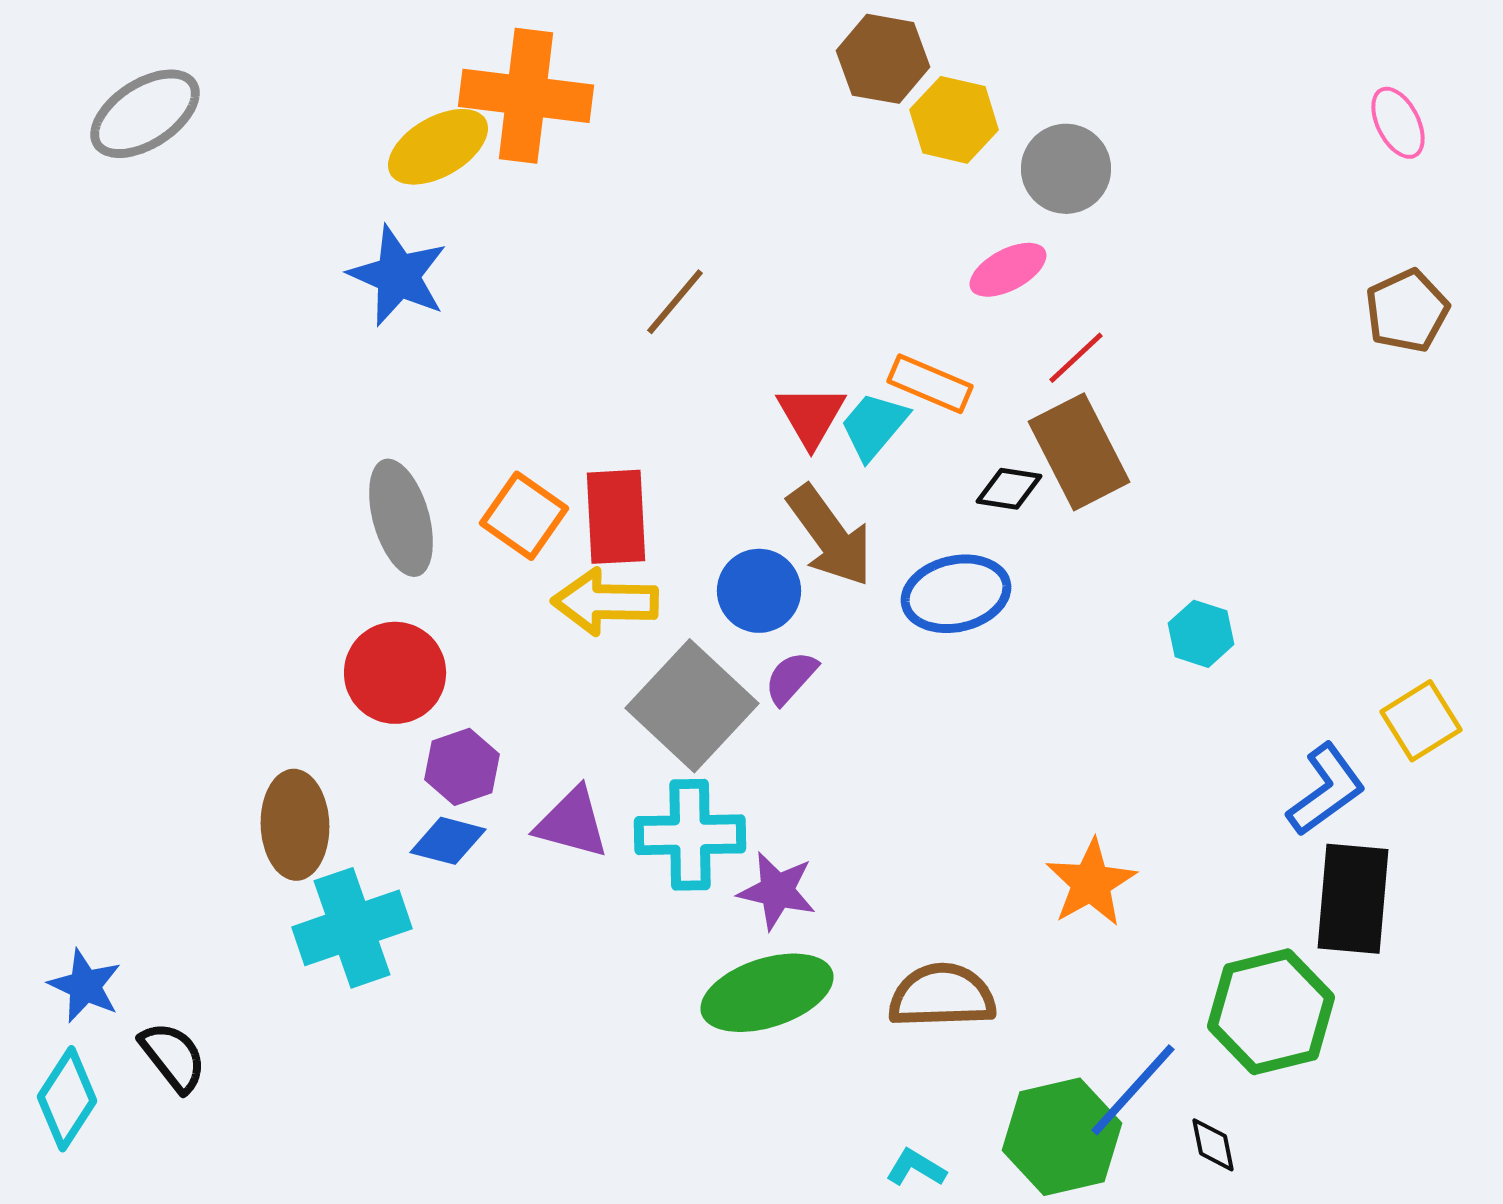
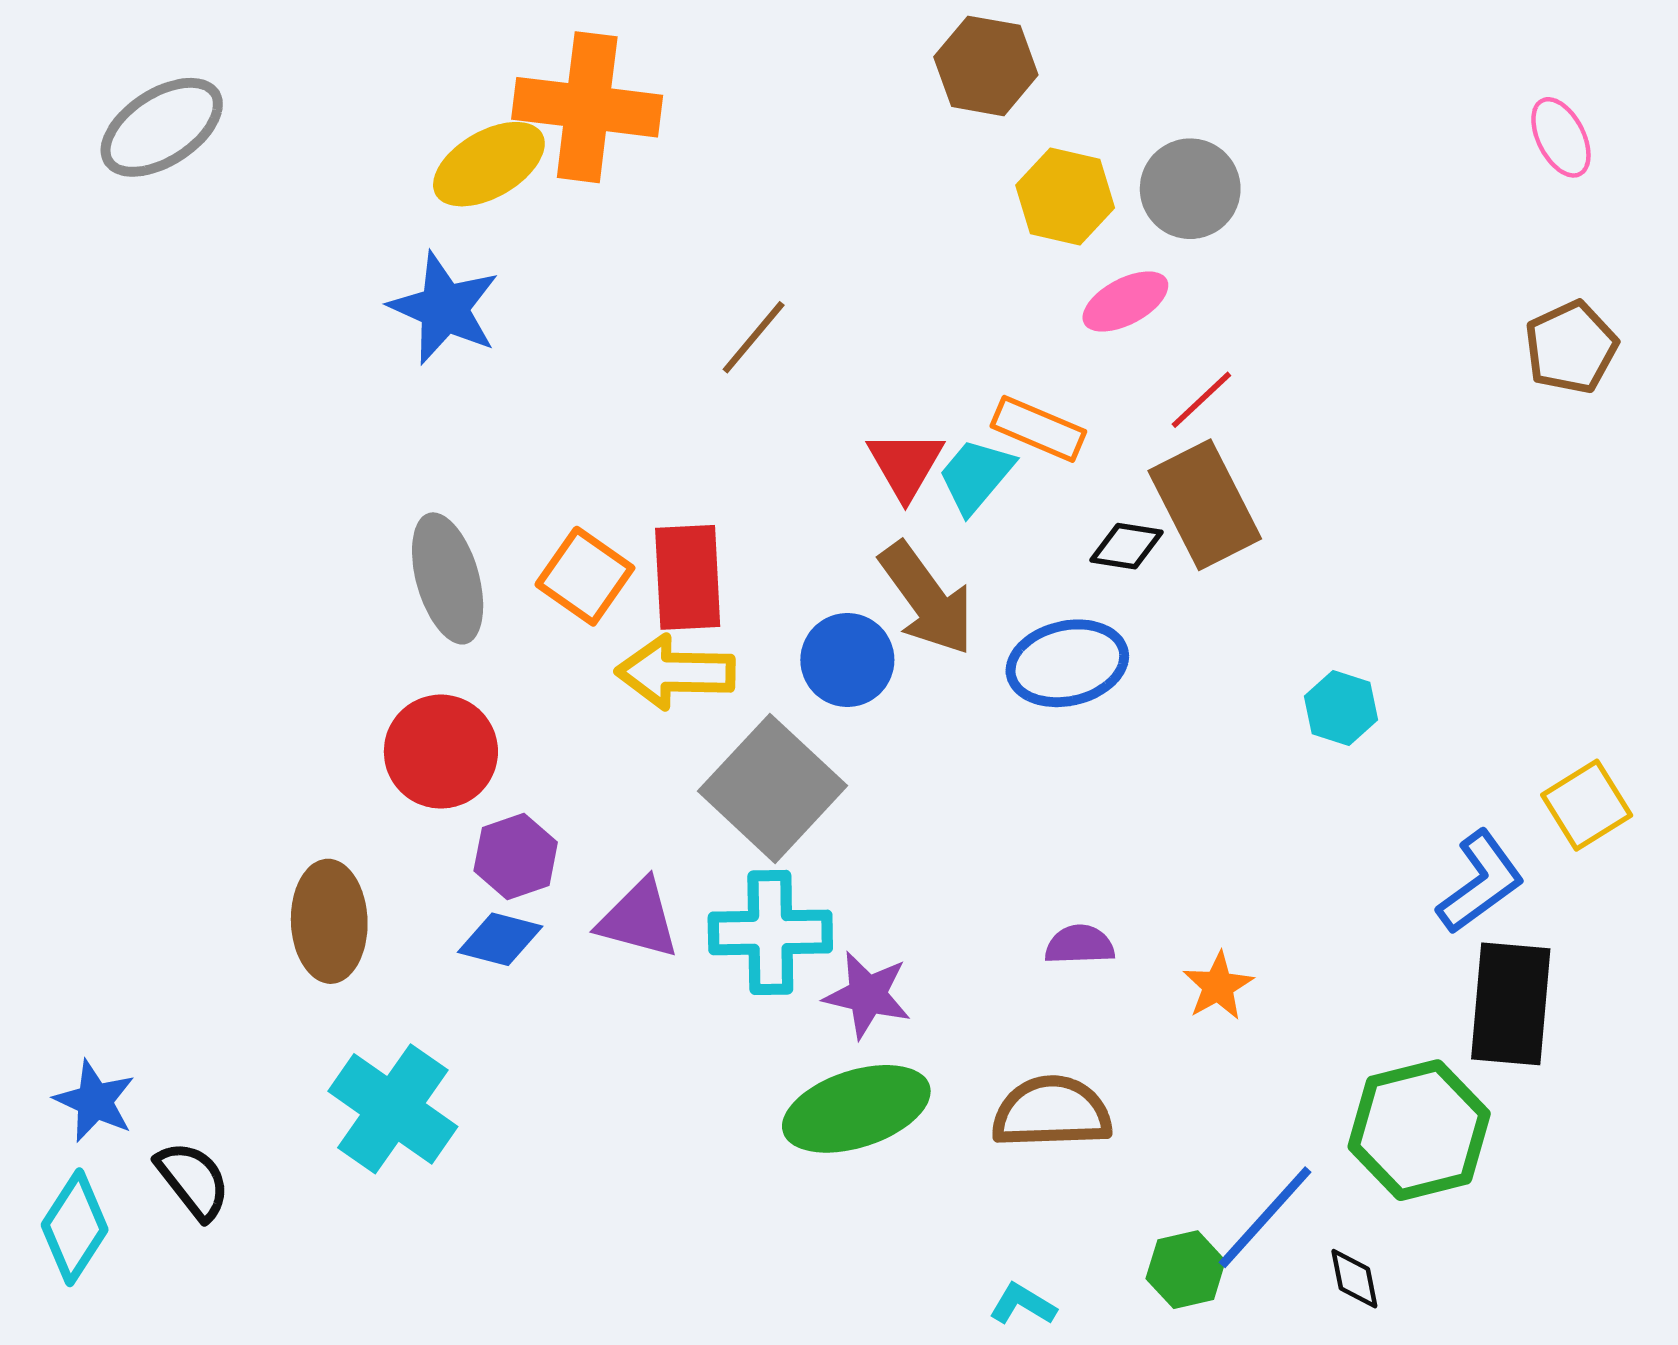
yellow hexagon: (954, 120) -> (1065, 197), moved
purple semicircle: (791, 678) -> (1080, 945), moved, turned 46
orange star: (1091, 883) -> (1218, 986), size x0.7
cyan cross: (352, 928) -> (393, 1109), moved, turned -36
green hexagon: (1062, 1137) -> (1186, 1270), size x0.6

